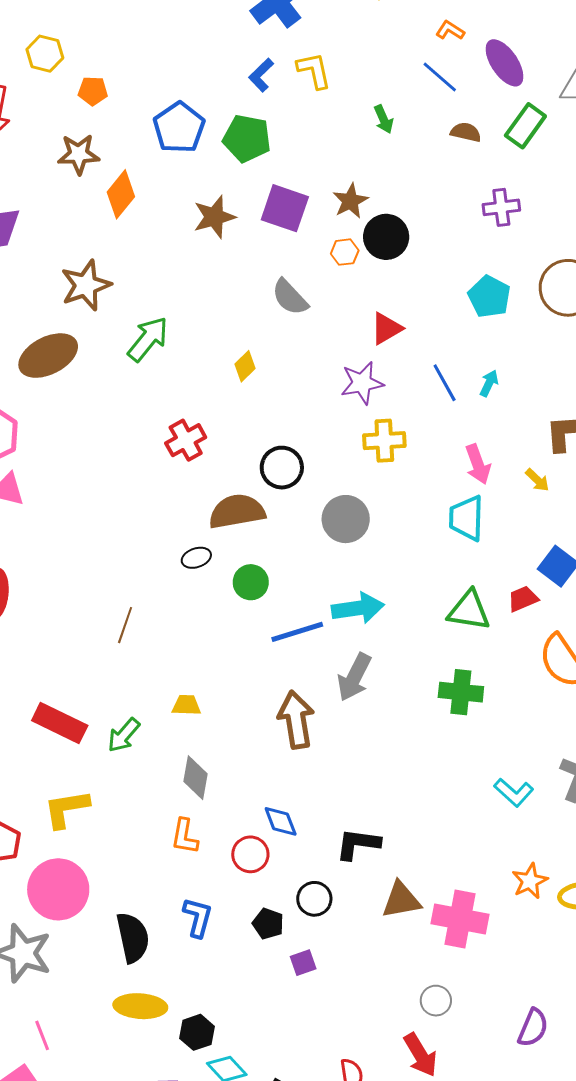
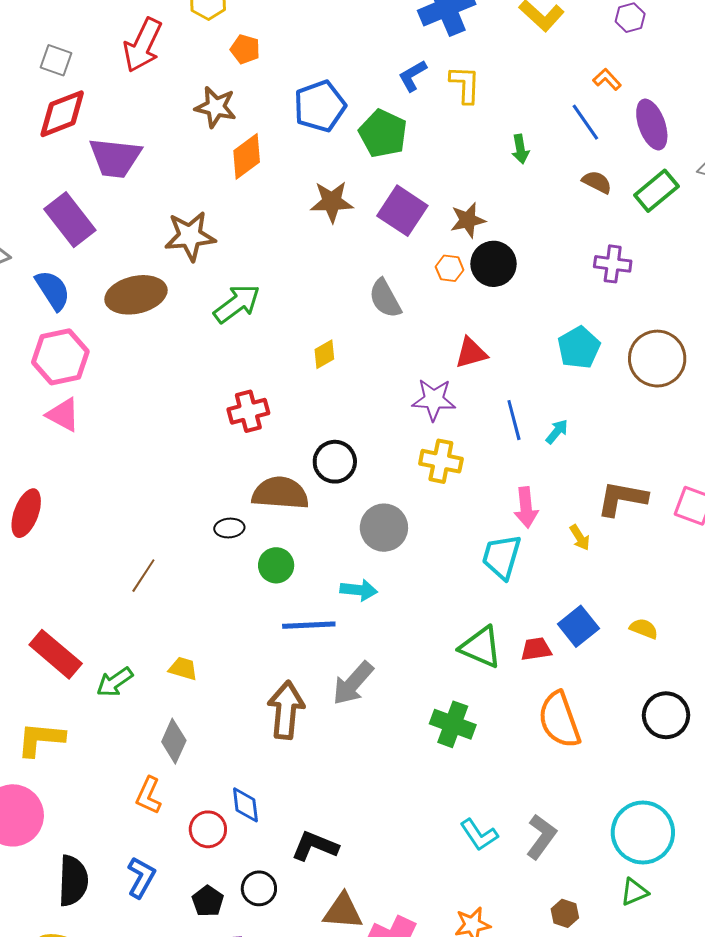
cyan arrow: (358, 608) -> (359, 590), moved, size x0.7

